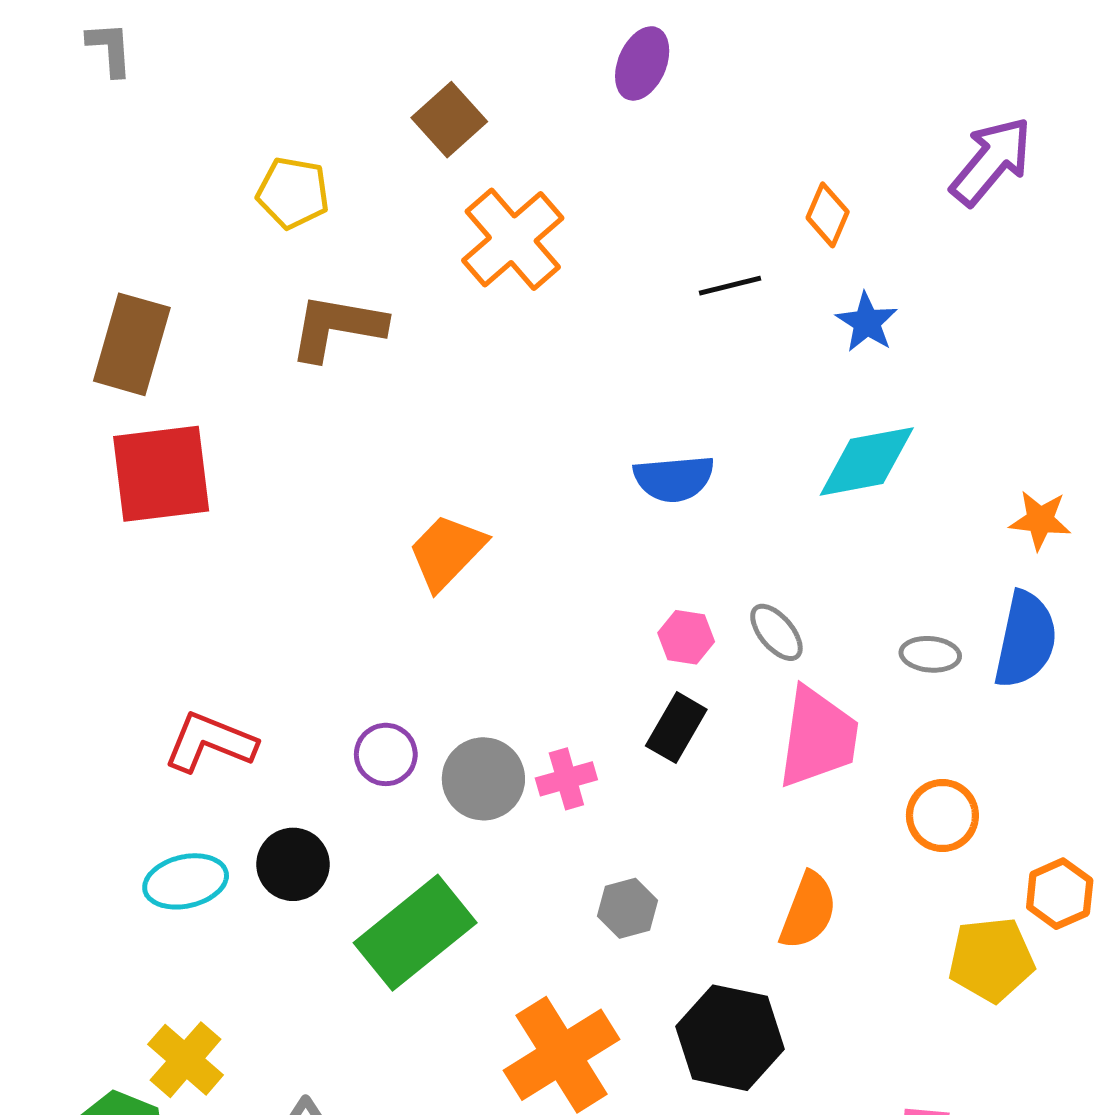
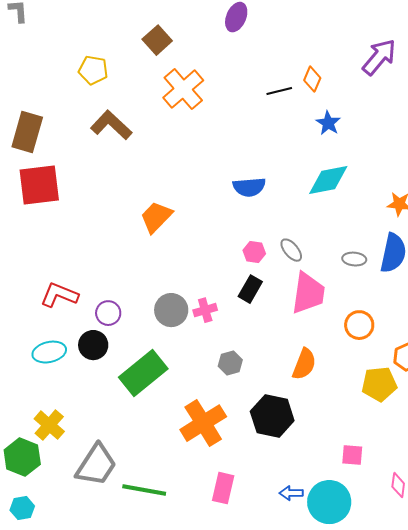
black line: (730, 286) -> (279, 91), moved
brown L-shape: (337, 327) -> (111, 125), turned 33
purple circle: (386, 754) -> (108, 313), moved

